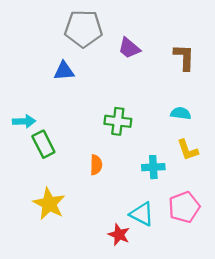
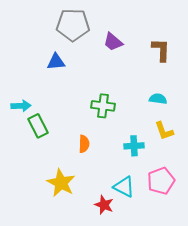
yellow star: (49, 204) -> (61, 183), moved

